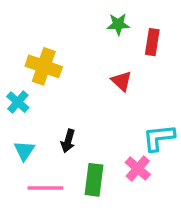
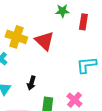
red triangle: (121, 81) -> (44, 41), moved, size x1.5
cyan L-shape: (159, 138) -> (86, 65), moved

